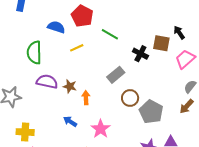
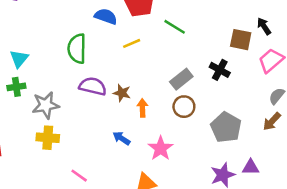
black cross: (140, 54) -> (220, 70), moved
brown circle: (130, 98) -> (184, 107), moved
yellow cross: (25, 132) -> (48, 138), moved

